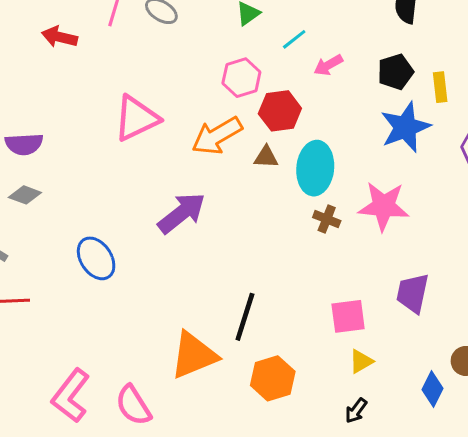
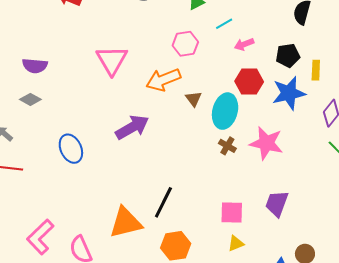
red hexagon: (280, 111) -> (249, 82), moved
pink triangle: (136, 118) -> (112, 60), turned -44
brown triangle: (266, 157) -> (194, 99), turned 42

